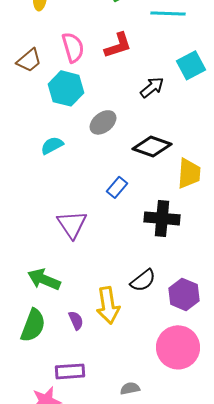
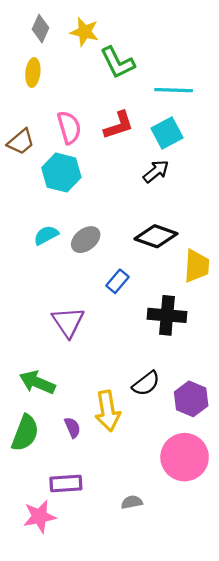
cyan square: (191, 65) -> (167, 133), moved
gray ellipse: (103, 122) -> (86, 240), moved

